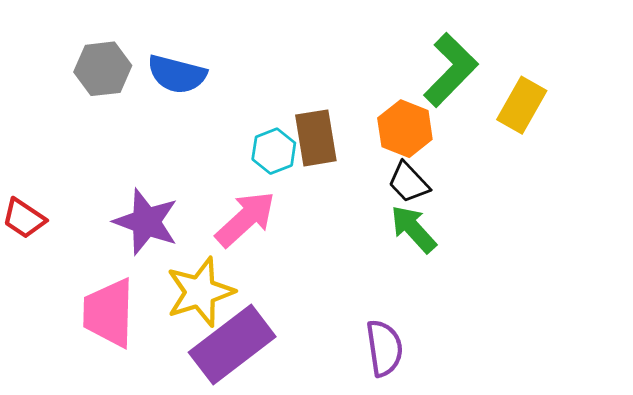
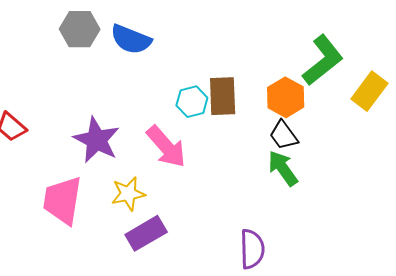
pink arrow: (245, 219) -> (166, 147), turned 84
yellow star: (200, 292) -> (128, 194), size x0.7
purple rectangle: (232, 345) -> (146, 233), size x0.7

